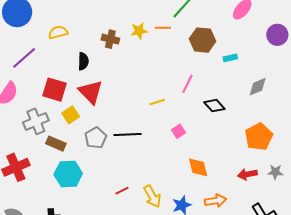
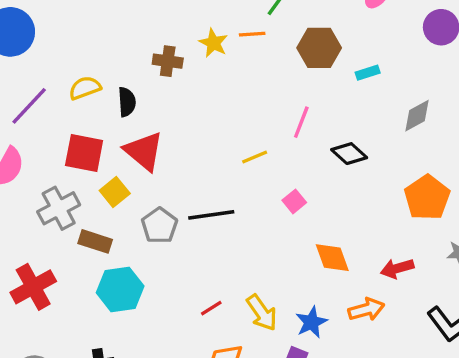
yellow star: (139, 31) -> (213, 43), turned -30
yellow semicircle: (58, 32) -> (85, 88), moved
red arrow: (247, 174) -> (397, 268), moved

